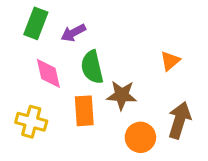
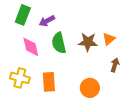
brown star: (122, 95) -> (88, 42), moved
orange rectangle: (84, 111) -> (49, 82), moved
brown arrow: (179, 120) -> (115, 65), moved, size x0.6

